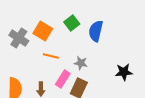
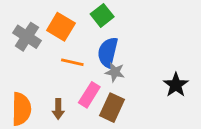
blue semicircle: (96, 31) -> (108, 52), moved
black star: (124, 72) -> (176, 85), turned -30

